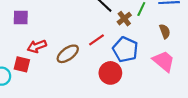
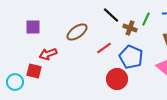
brown cross: (124, 19) -> (130, 28), turned -32
brown ellipse: (68, 54) -> (77, 32), moved

